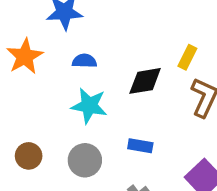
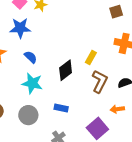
blue semicircle: (84, 61) -> (31, 57), turned 40
black diamond: (145, 81) -> (66, 70), turned -30

